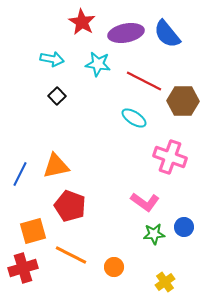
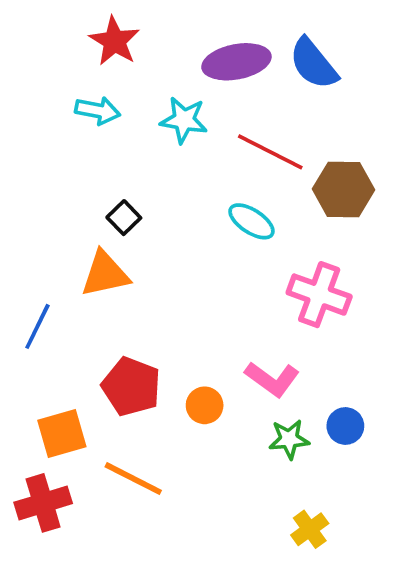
red star: (82, 22) -> (114, 41), moved
black square: (57, 96) -> (124, 218), moved
orange triangle: (56, 166) -> (105, 274), moved
orange circle: (114, 267) -> (205, 405), moved

